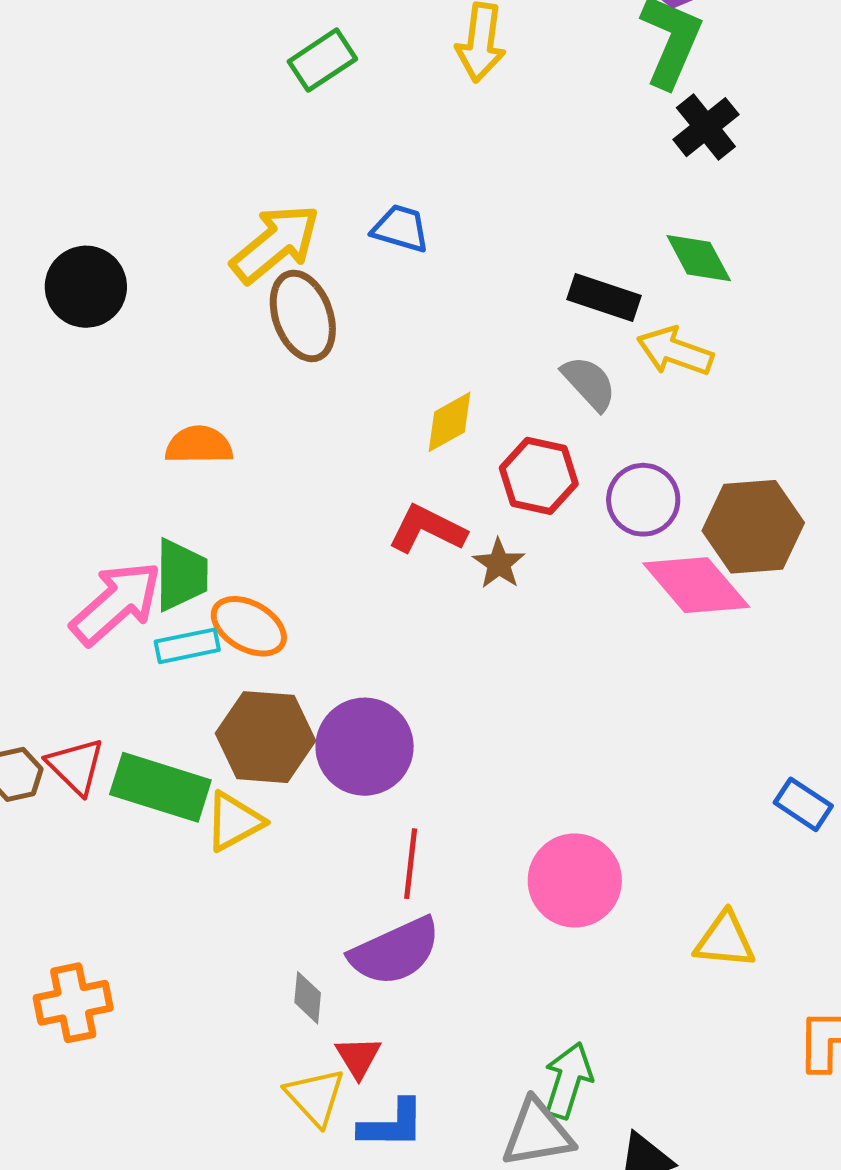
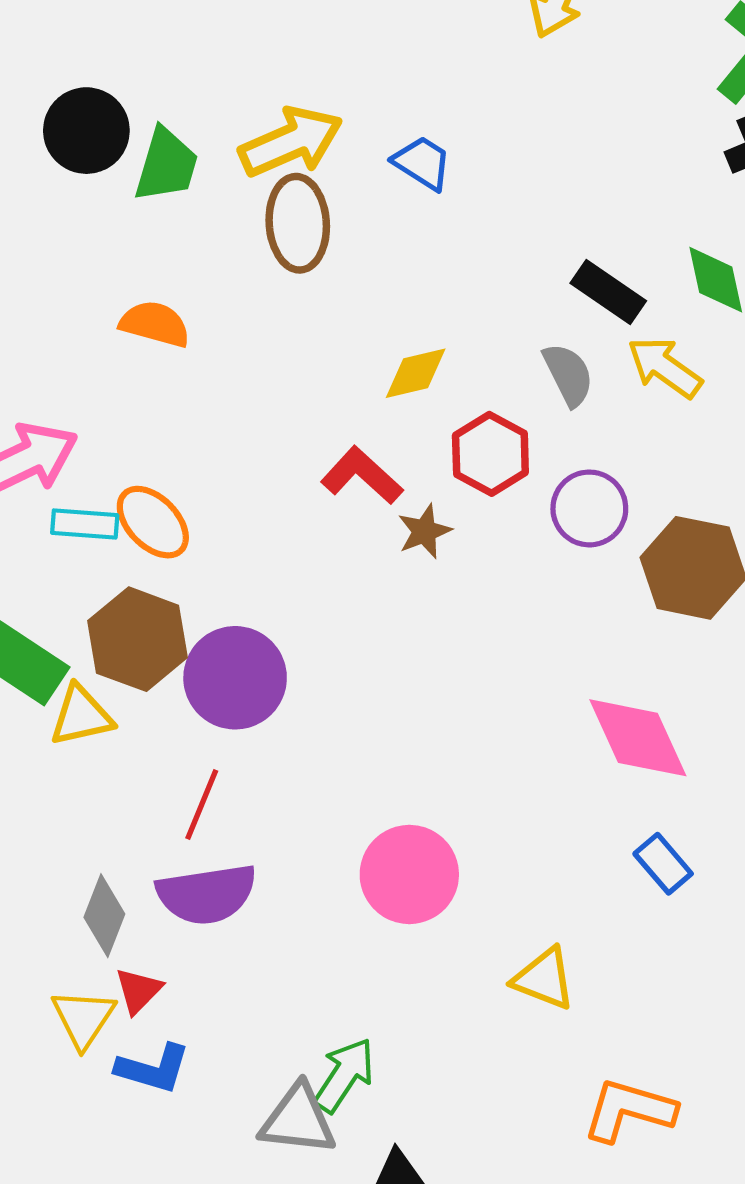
green trapezoid: (181, 575) -> (166, 165), moved
pink diamond: (696, 585) -> (638, 738), moved
red line: (411, 864) -> (202, 805), moved
gray diamond: (308, 998) -> (104, 916), size x1.4

